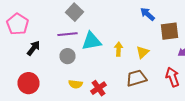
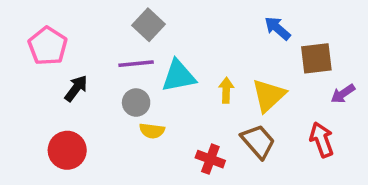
yellow triangle: (142, 52) -> (269, 95), size x1.5
brown trapezoid: (136, 78) -> (258, 141), turned 65
yellow semicircle: (76, 84) -> (152, 131), moved
red cross: (98, 88) -> (210, 159), moved, turned -35

